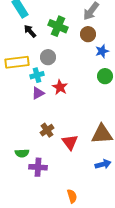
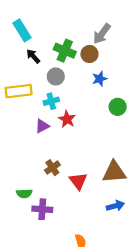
brown circle: (88, 34) -> (89, 54), moved
blue star: (102, 51) -> (100, 79), moved
gray circle: (48, 57) -> (56, 76), moved
cyan cross: (37, 75) -> (51, 101), moved

